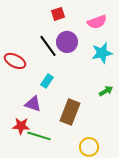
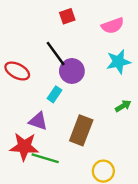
purple circle: (67, 42) -> (72, 71), moved
red star: (21, 126) -> (24, 147), size x1.4

